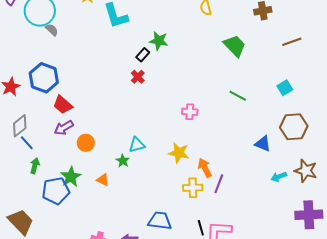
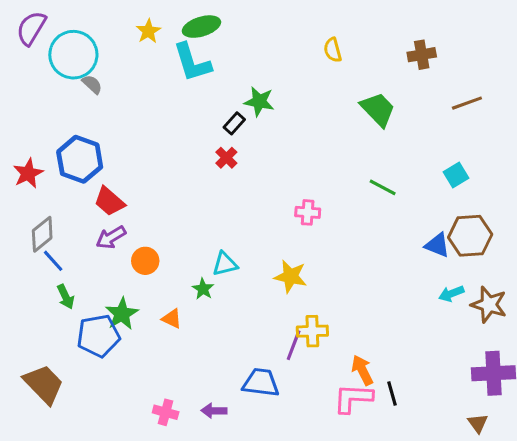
blue triangle: (263, 144) -> (437, 245), moved
green arrow: (35, 166) -> (66, 297), turned 140
orange arrow: (205, 168) -> (362, 370), moved
cyan arrow: (279, 177) -> (451, 294), moved
purple line: (219, 184) -> (294, 345), moved
black line: (201, 228) -> (392, 394), moved

